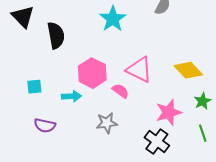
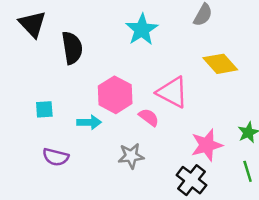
yellow diamond: (188, 70) -> (220, 64), moved

